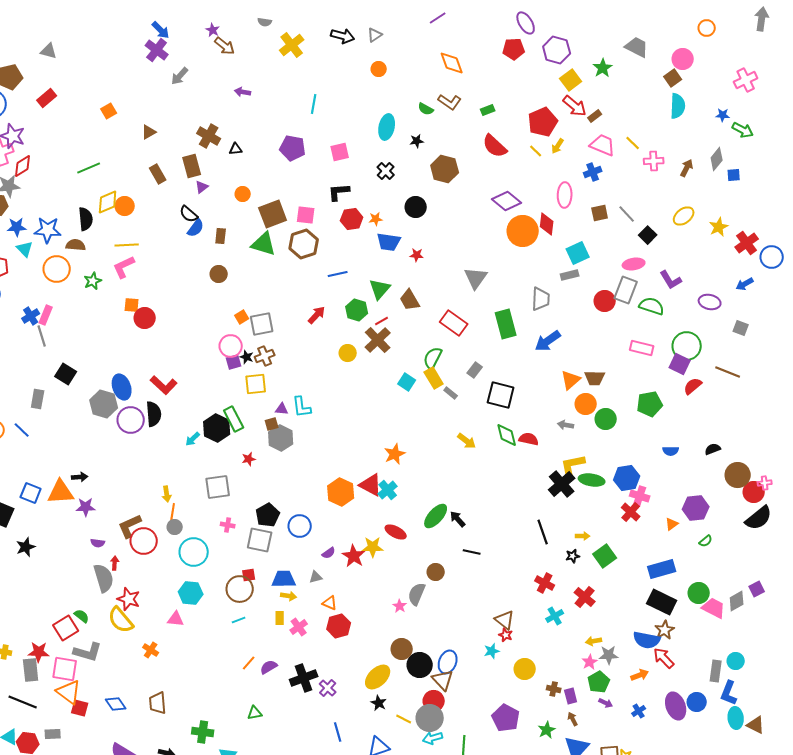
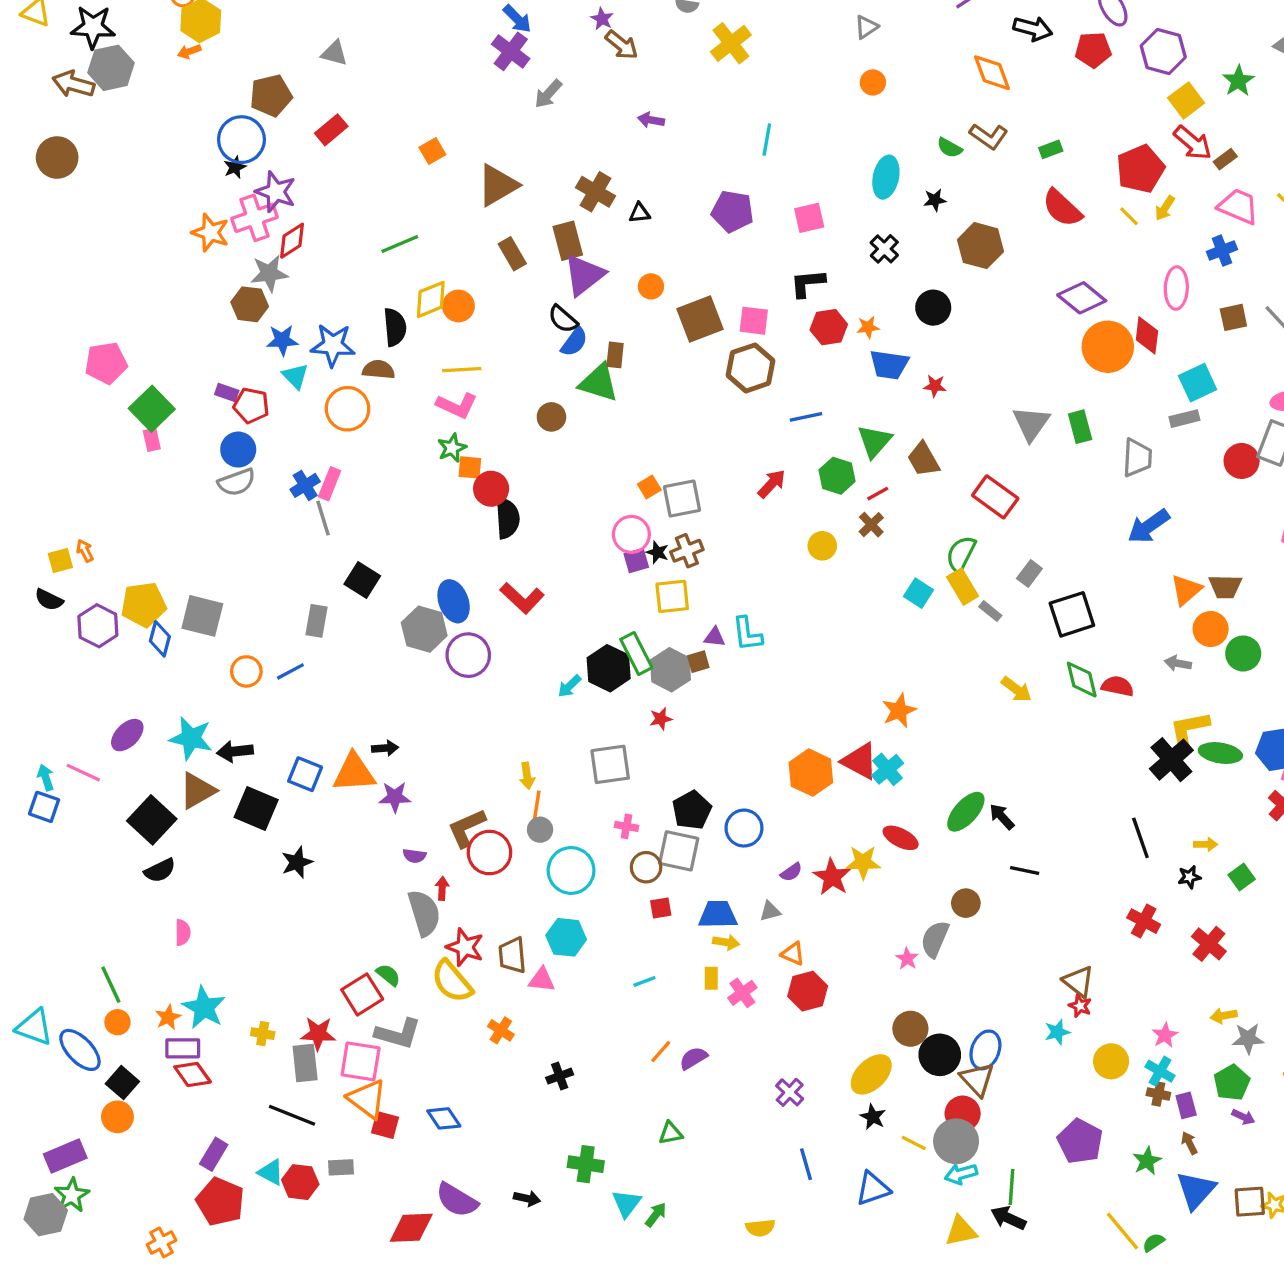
black arrow: (343, 36) -> (1033, 29), moved
brown triangle: (149, 132) -> (498, 185), size x1.8
purple triangle: (202, 187) -> (584, 275), size x2.0
green triangle: (264, 244) -> (599, 383), moved
pink L-shape: (124, 267) -> (457, 405), turned -130
brown circle: (219, 274) -> (551, 417), moved
green star: (93, 281) -> (452, 448), moved
green rectangle: (506, 324) -> (1080, 427), moved, size x0.7
brown cross: (378, 340) -> (871, 525), size x0.6
black square: (501, 395) -> (1072, 614), turned -32
black semicircle: (154, 414) -> (507, 518), moved
blue line: (22, 430) -> (290, 671), turned -72
gray hexagon: (281, 438) -> (671, 670), moved
green square: (605, 556) -> (1242, 877), size x0.7
brown circle: (240, 589) -> (646, 867), moved, size x0.7
cyan cross: (555, 616) -> (1160, 1071), moved, turned -30
pink star: (590, 662) -> (1165, 1035), moved
black cross: (304, 678) -> (560, 1076), moved, size x0.6
brown trapezoid: (158, 703) -> (512, 955), moved

